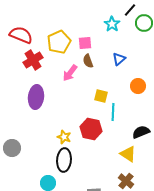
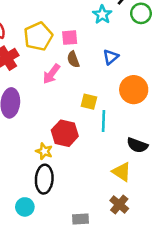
orange circle: (138, 86) -> (134, 90), size x1.5
red hexagon: (91, 129) -> (65, 133), moved
black semicircle: (141, 132) -> (137, 145), turned -138

